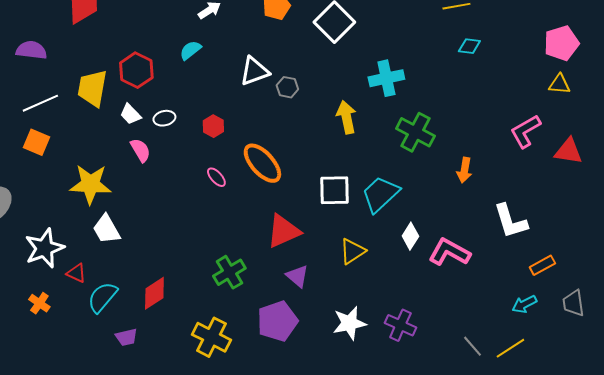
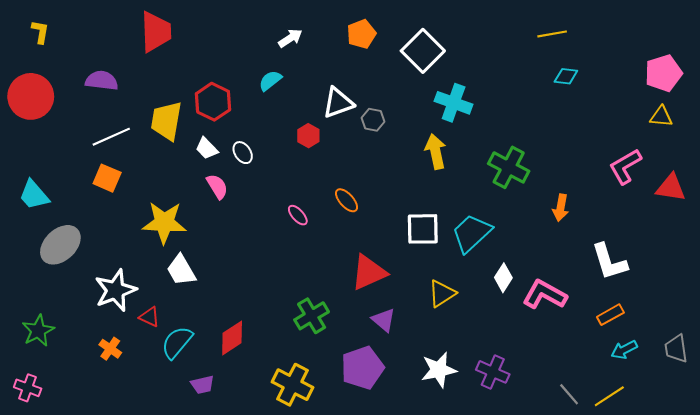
cyan cross: (386, 78) -> (454, 103), moved, turned 32
white ellipse: (164, 118) -> (243, 153), turned 70
red hexagon: (213, 126) -> (308, 136), moved
orange ellipse: (262, 163) -> (347, 200), size x0.6
orange rectangle: (542, 265) -> (610, 315), moved

